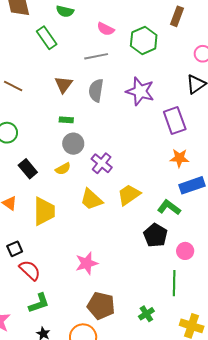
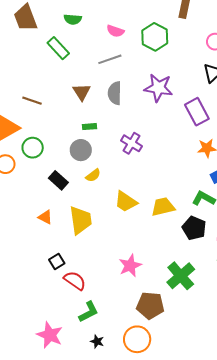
gray circle: (73, 144) -> (81, 150), moved
purple cross: (102, 163) -> (131, 143), moved
yellow trapezoid: (129, 195) -> (163, 207), moved, turned 30
green cross: (146, 314) -> (181, 276), moved, size x1.8

